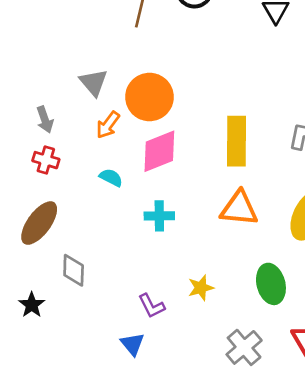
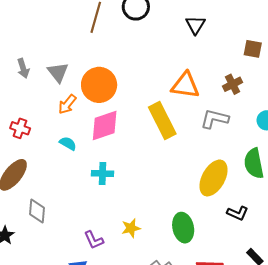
gray arrow: (45, 120) -> (23, 68), moved
yellow rectangle: (237, 141) -> (162, 120), turned -30
orange triangle: (239, 209) -> (185, 85), moved

